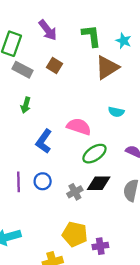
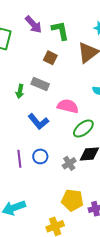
green L-shape: (91, 36) -> (60, 30), moved
brown square: (54, 65) -> (50, 58), moved
gray rectangle: (23, 70) -> (40, 84), moved
blue L-shape: (44, 141) -> (38, 121), turned -70

